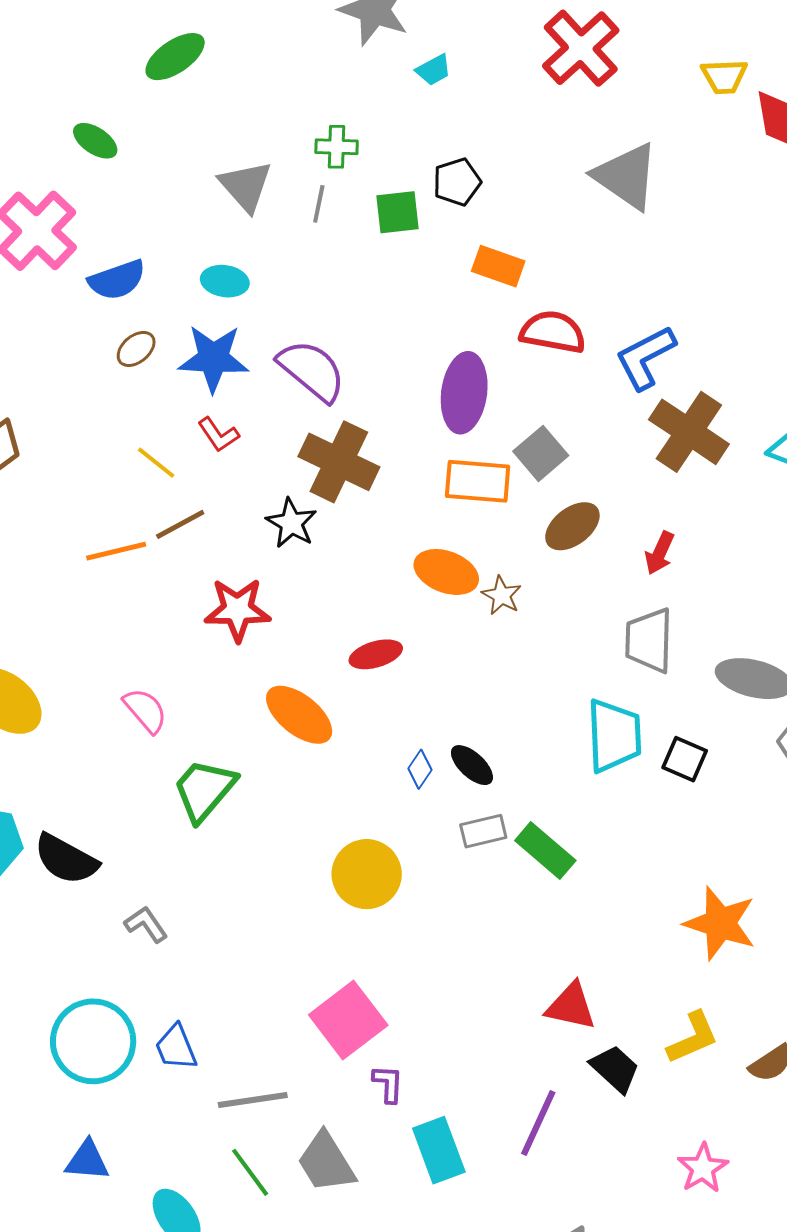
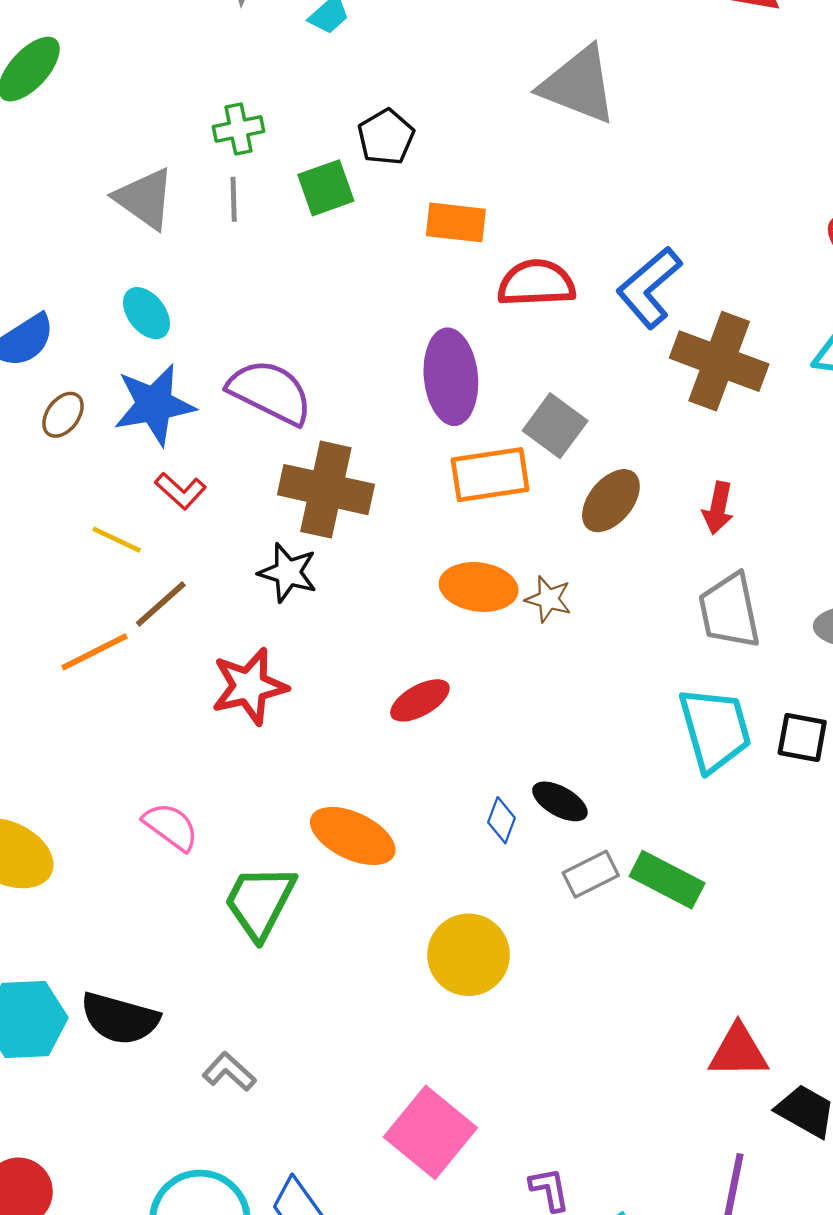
cyan ellipse: (225, 281) -> (146, 313), turned 57
orange ellipse: (299, 715) -> (353, 836), moved
pink square: (348, 1020) -> (430, 1132), moved

